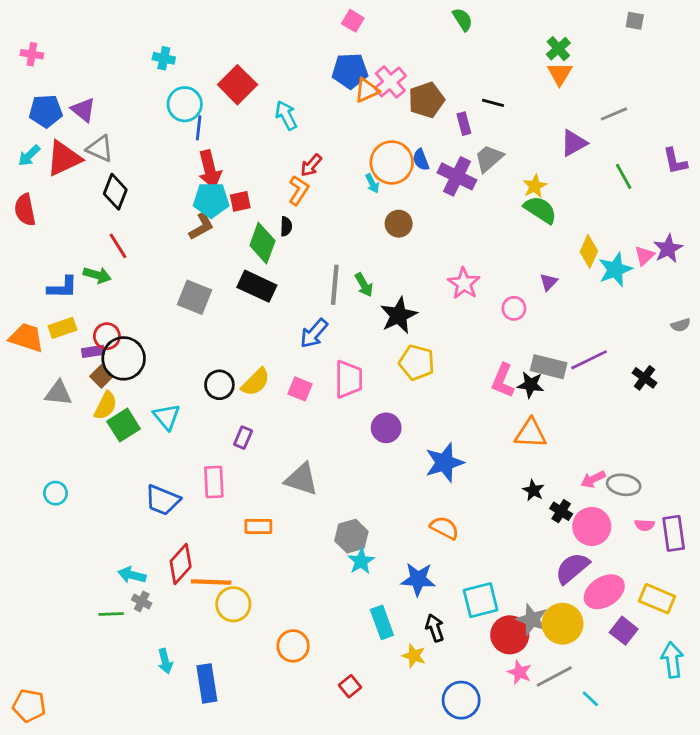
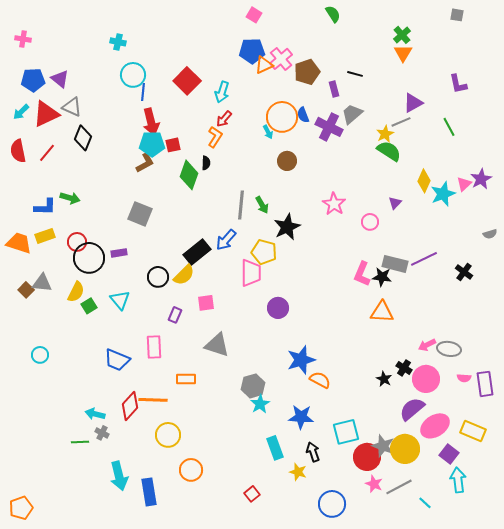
red square: (237, 85) -> (187, 81), moved
gray line: (614, 114) -> (401, 122), moved
cyan arrow: (286, 115) -> (222, 92), moved, turned -135
purple L-shape: (675, 161) -> (458, 84), moved
red line: (118, 246) -> (47, 153), moved, turned 72
black rectangle: (257, 286) -> (197, 252), moved, turned -64
purple rectangle: (93, 351) -> (119, 253), moved
yellow pentagon: (417, 363) -> (264, 252), moved
brown square: (101, 376) -> (26, 290), moved
pink square: (300, 389) -> (206, 303), moved, turned -30
green square: (124, 425) -> (89, 306), size x0.7
blue star: (444, 463) -> (301, 360), moved
black star: (533, 490) -> (384, 379), moved
orange line: (211, 582) -> (153, 400), moved
orange circle: (293, 646) -> (191, 470), moved
cyan arrow: (672, 660) -> (458, 480), moved
cyan arrow: (165, 661) -> (119, 476), size x1.6
orange pentagon: (29, 706) -> (21, 508), turned -30

